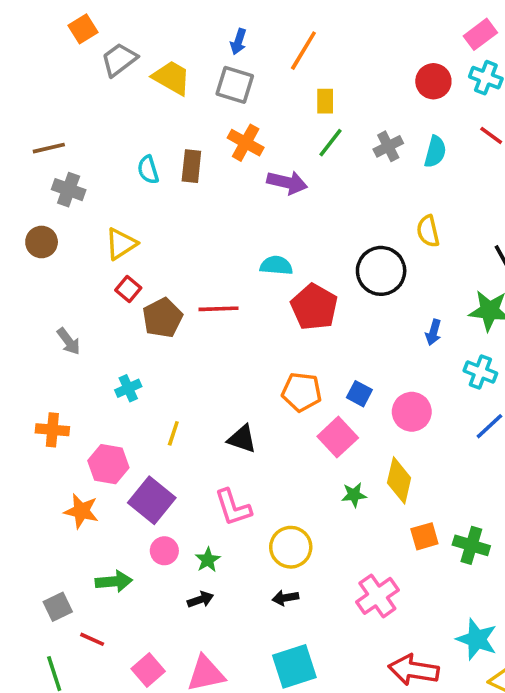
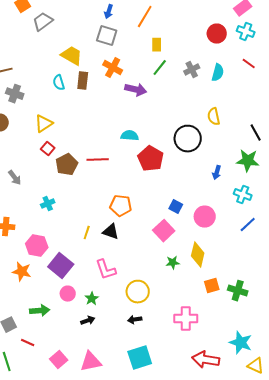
yellow trapezoid: (172, 78) -> (72, 56), moved
orange pentagon: (302, 392) -> (121, 206), moved
yellow line: (173, 433) -> (87, 233), moved
pink cross: (377, 596) -> (186, 319), turned 35

